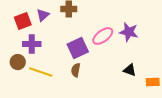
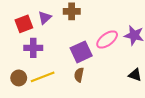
brown circle: (18, 62) -> (19, 78), moved
yellow line: (41, 72) -> (43, 77), turned -40

